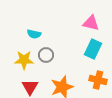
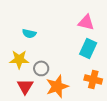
gray circle: (46, 55) -> (41, 68), moved

